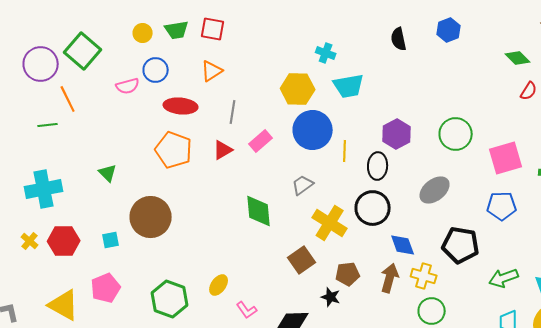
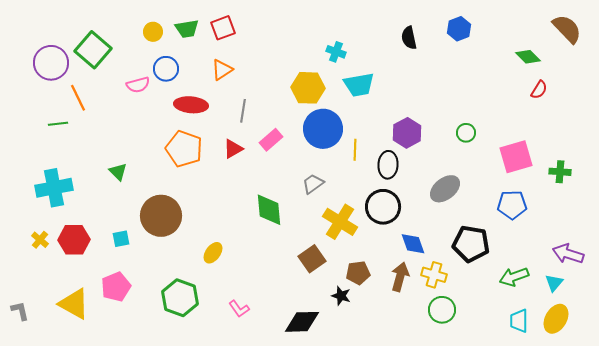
red square: (213, 29) -> (223, 28), turned -30
green circle: (456, 134) -> (466, 133), size x0.6
yellow ellipse: (219, 285) -> (213, 253), moved
pink L-shape: (247, 310) -> (239, 309), moved

